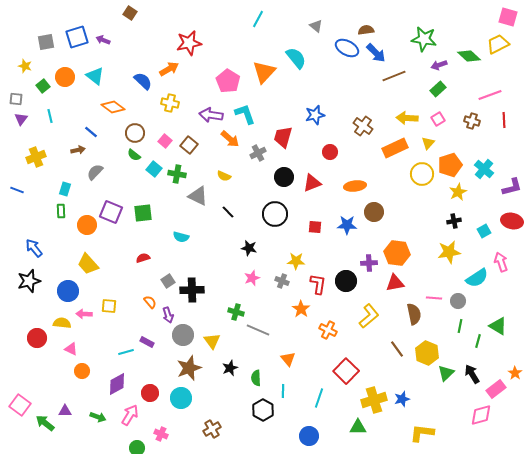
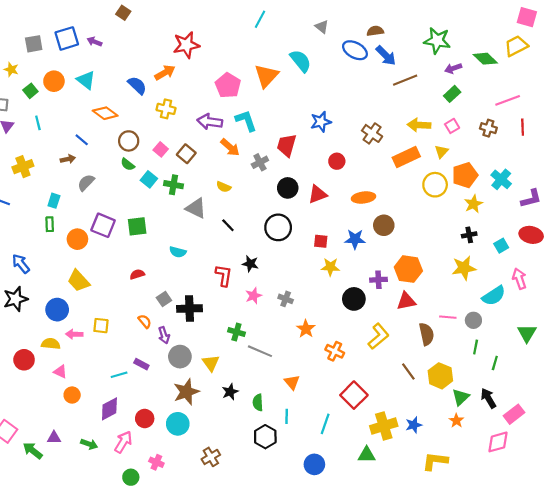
yellow star: (296, 261) -> (330, 267), moved
red L-shape: (318, 284) -> (224, 275), moved
green triangle: (498, 326) -> (527, 333), moved, turned 30
orange star: (515, 373) -> (456, 421), moved

